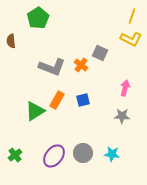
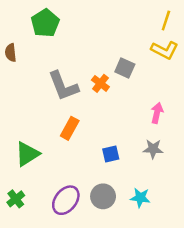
gray L-shape: (52, 67) -> (63, 86), turned 48
blue square: (83, 100) -> (111, 154), moved
green triangle: (35, 111) -> (27, 154), moved

